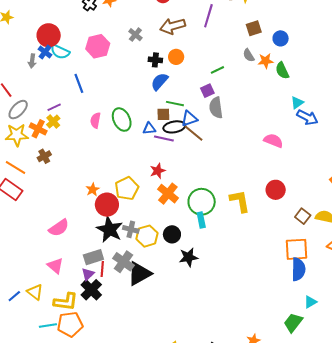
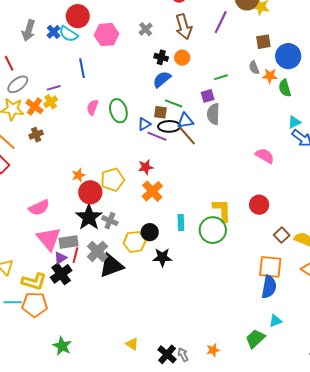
brown arrow: (173, 26) -> (184, 27), turned -100
red circle: (49, 35) -> (78, 16), moved
blue circle: (281, 38) -> (288, 56), size x1.6
gray arrow: (32, 61) -> (29, 30), moved, size x1.5
blue triangle: (149, 129) -> (144, 124), turned -32
green circle: (202, 202) -> (213, 230), moved
yellow hexagon: (147, 236) -> (135, 242), moved
pink triangle: (55, 266) -> (49, 239), moved, size x1.5

